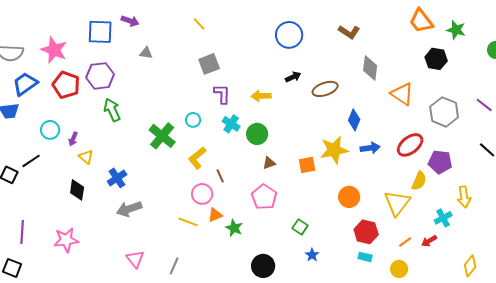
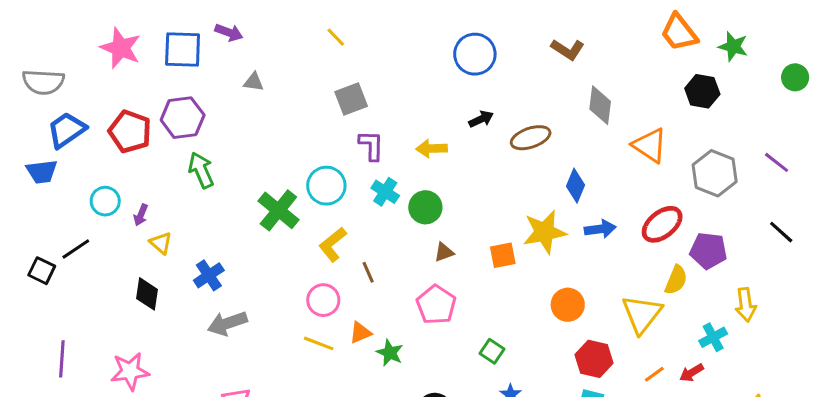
pink star: (54, 50) -> (121, 48), moved
cyan circle: (193, 120) -> (326, 186), size x1.6
pink circle: (202, 194) -> (323, 300), moved

